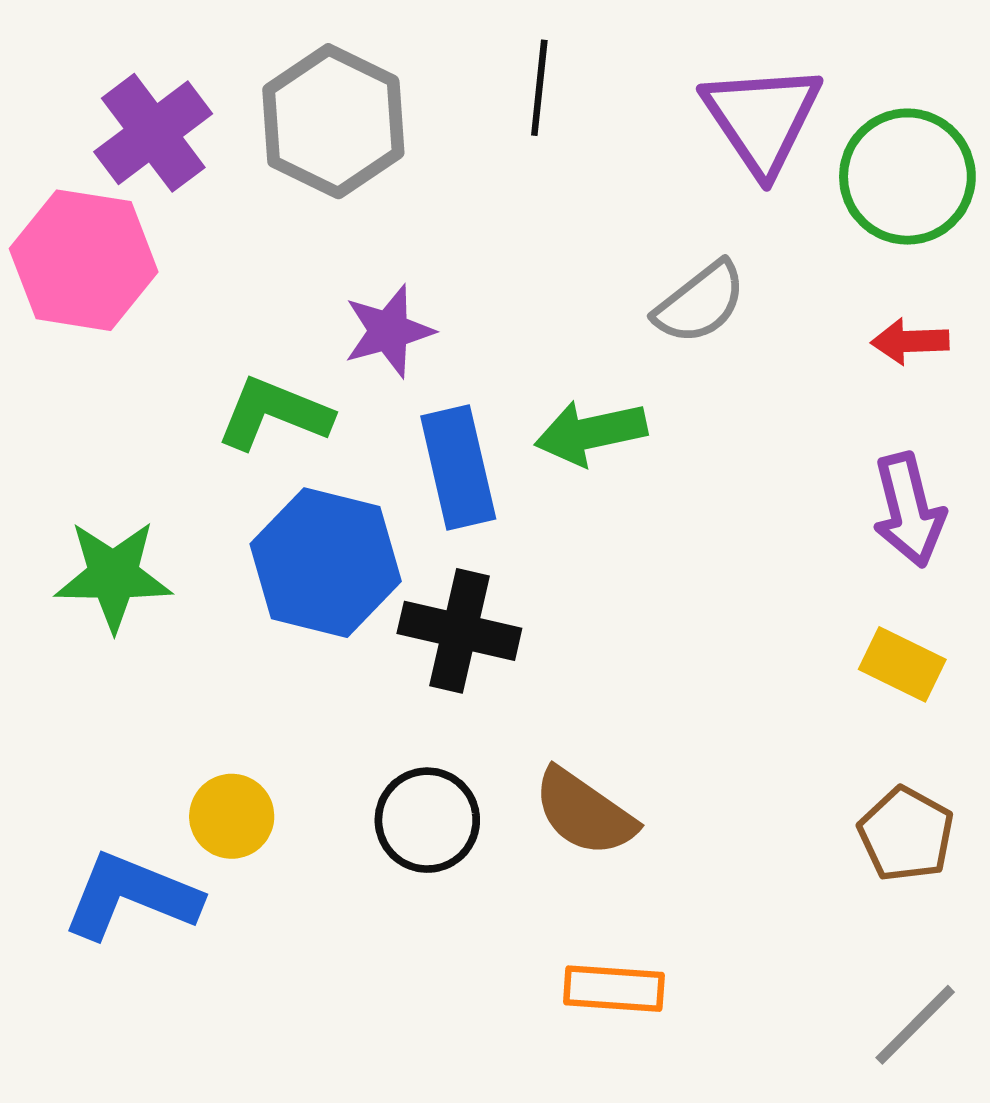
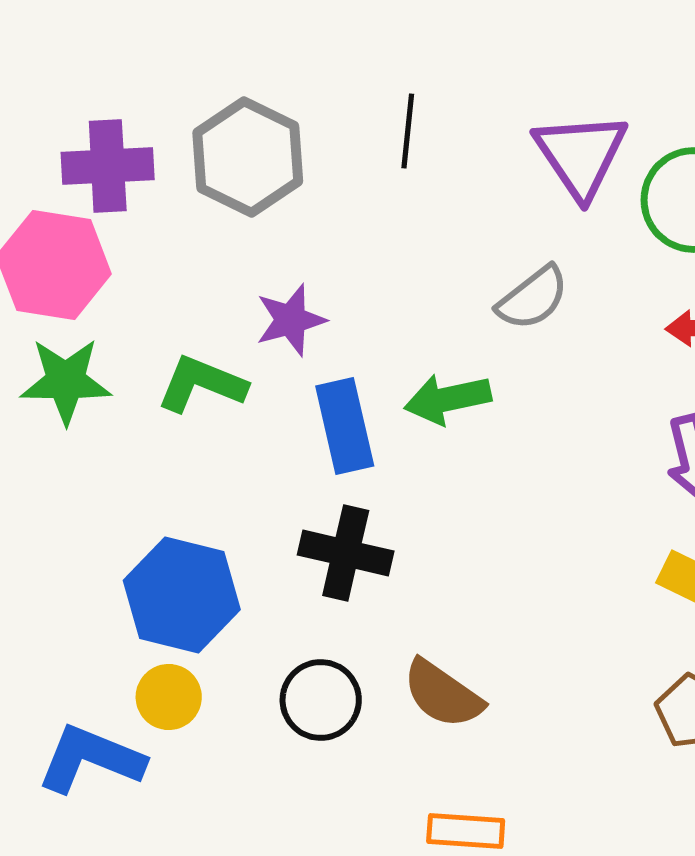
purple cross: (153, 133) -> (108, 166), turned 34
blue hexagon: (326, 563) -> (182, 595), moved
green star: (113, 576) -> (66, 381), moved

